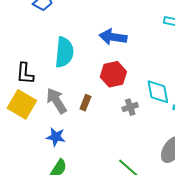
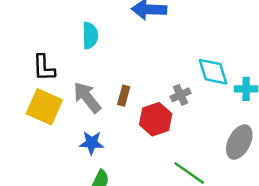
cyan semicircle: (64, 52) -> (90, 35), size x0.7
red hexagon: (113, 74) -> (156, 119), moved

